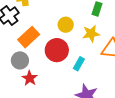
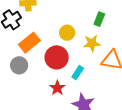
red star: (30, 78) -> (57, 88), moved

